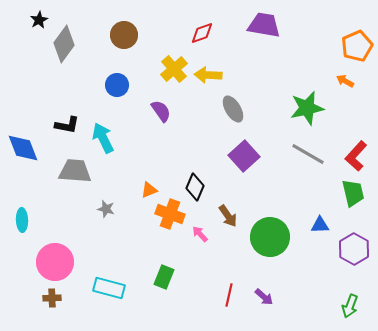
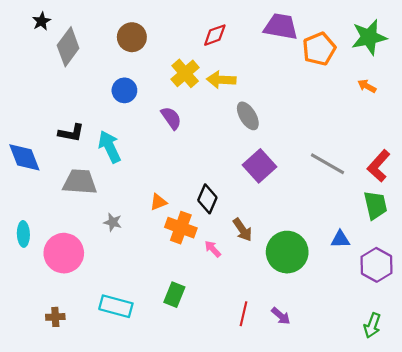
orange pentagon: (357, 46) -> (319, 49), moved
green star: (307, 108) -> (369, 37), moved
pink circle: (55, 262) -> (64, 253), moved

